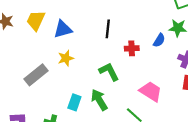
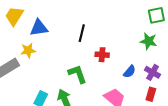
blue semicircle: (159, 40) -> (130, 72), moved
yellow star: (66, 58) -> (28, 50), moved

